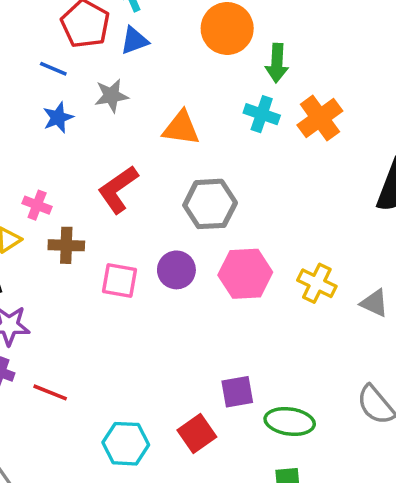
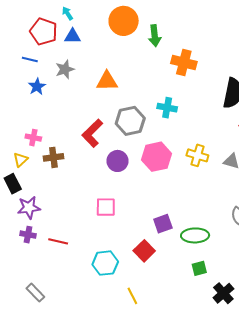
blue triangle: (134, 41) -> (73, 36), turned 30
cyan cross: (262, 114) -> (167, 108), moved
orange cross: (320, 118) -> (184, 63), turned -30
red L-shape: (118, 189) -> (92, 133), moved
pink square: (120, 281) -> (106, 207), moved

